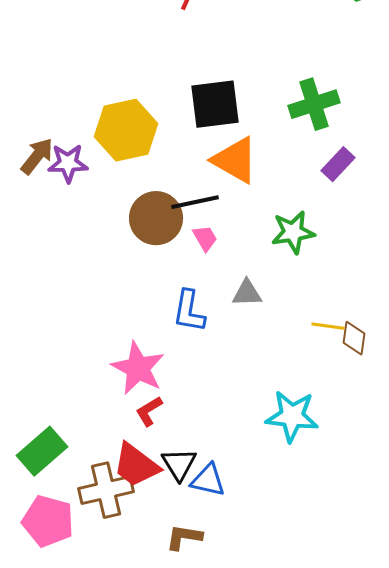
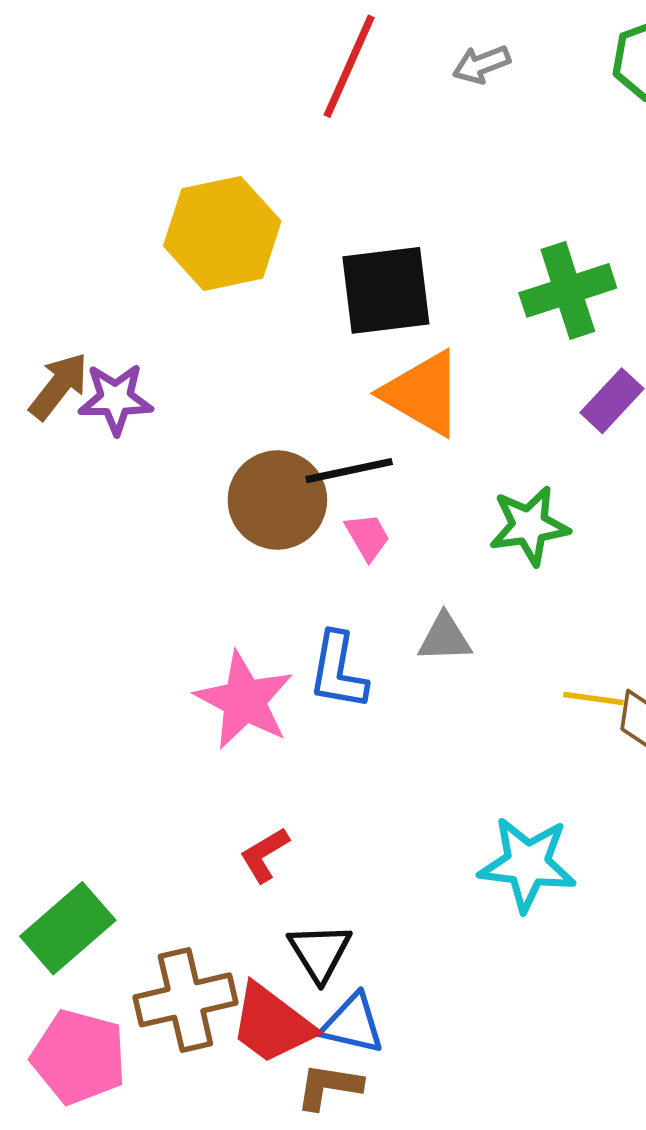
yellow hexagon: (126, 130) -> (222, 233), moved
pink star: (138, 368) -> (244, 700), moved
red trapezoid: (136, 465) -> (272, 1024), moved
blue triangle: (208, 480) -> (353, 1024), moved

